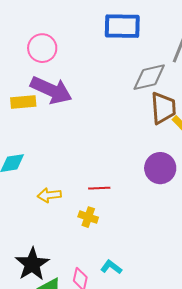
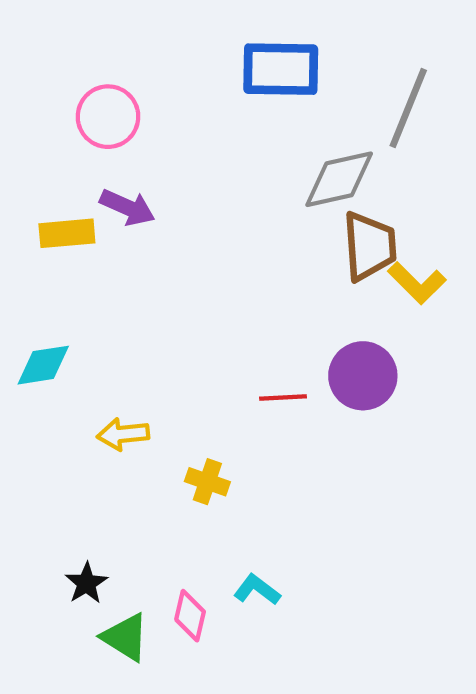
purple arrow: (51, 90) -> (127, 207), size x0.6
red line: (99, 188) -> (283, 397), moved
black star: (32, 264) -> (86, 583), size x0.6

